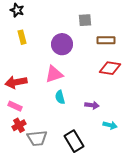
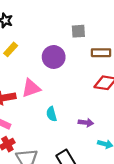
yellow rectangle: (22, 37) -> (11, 49), turned 56
pink triangle: (54, 74) -> (31, 88), moved

